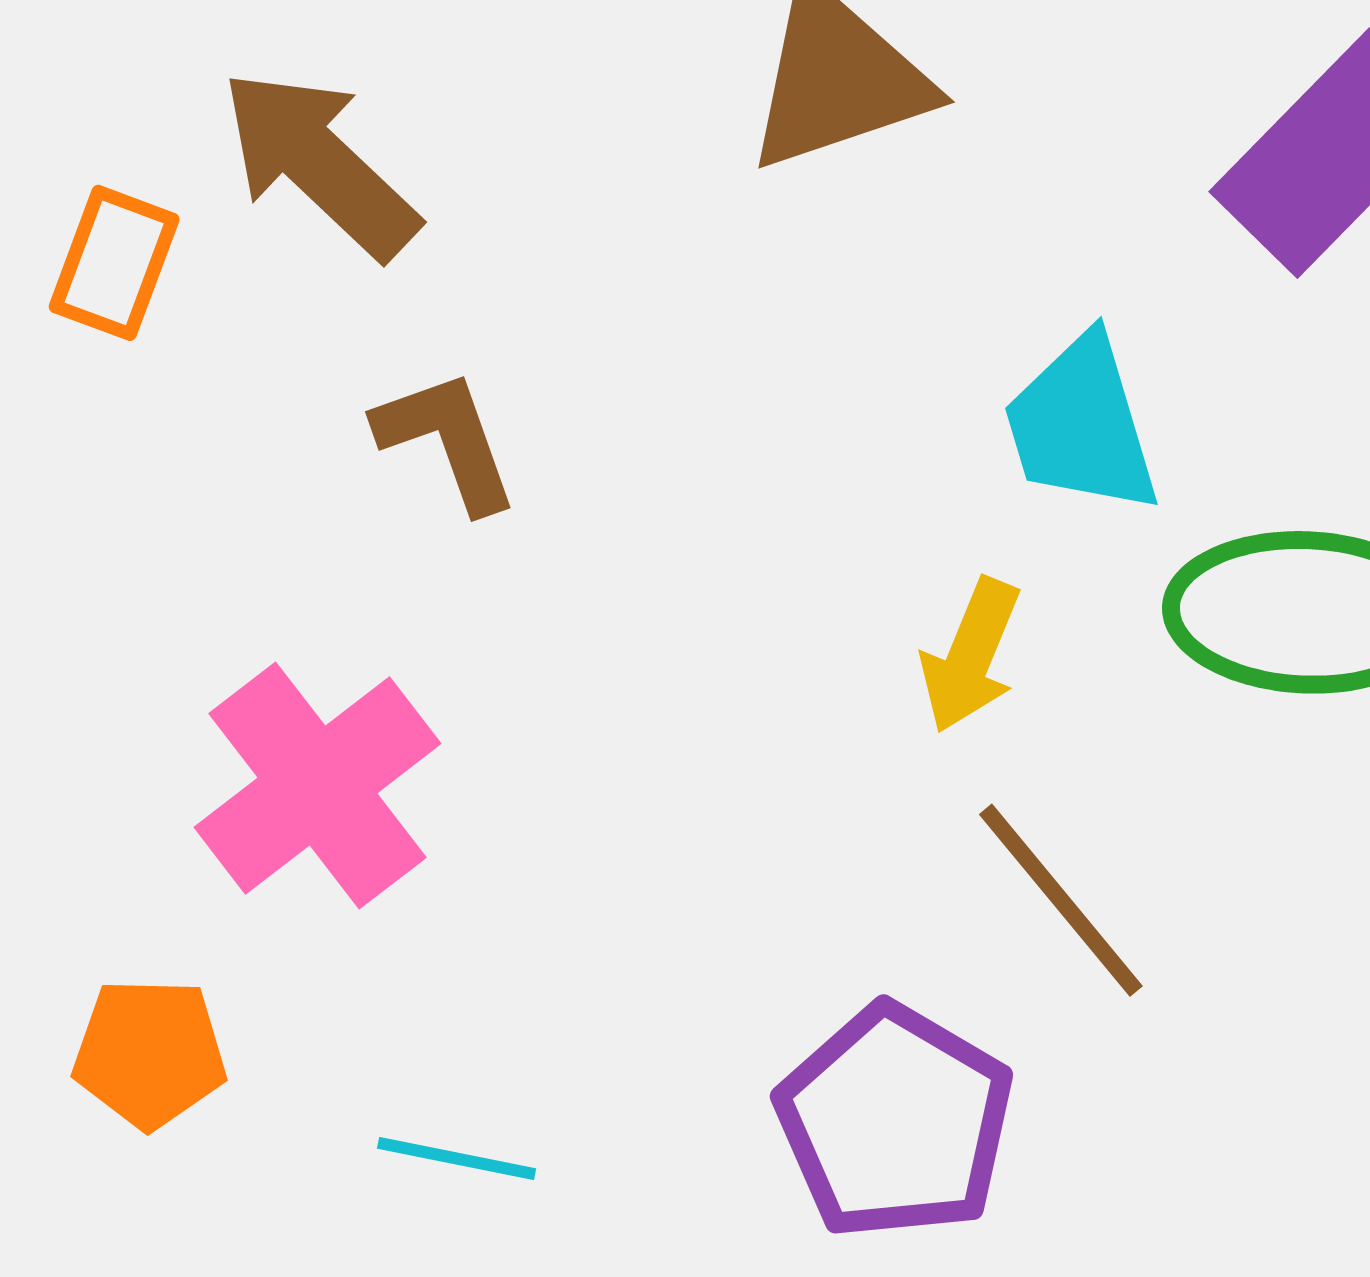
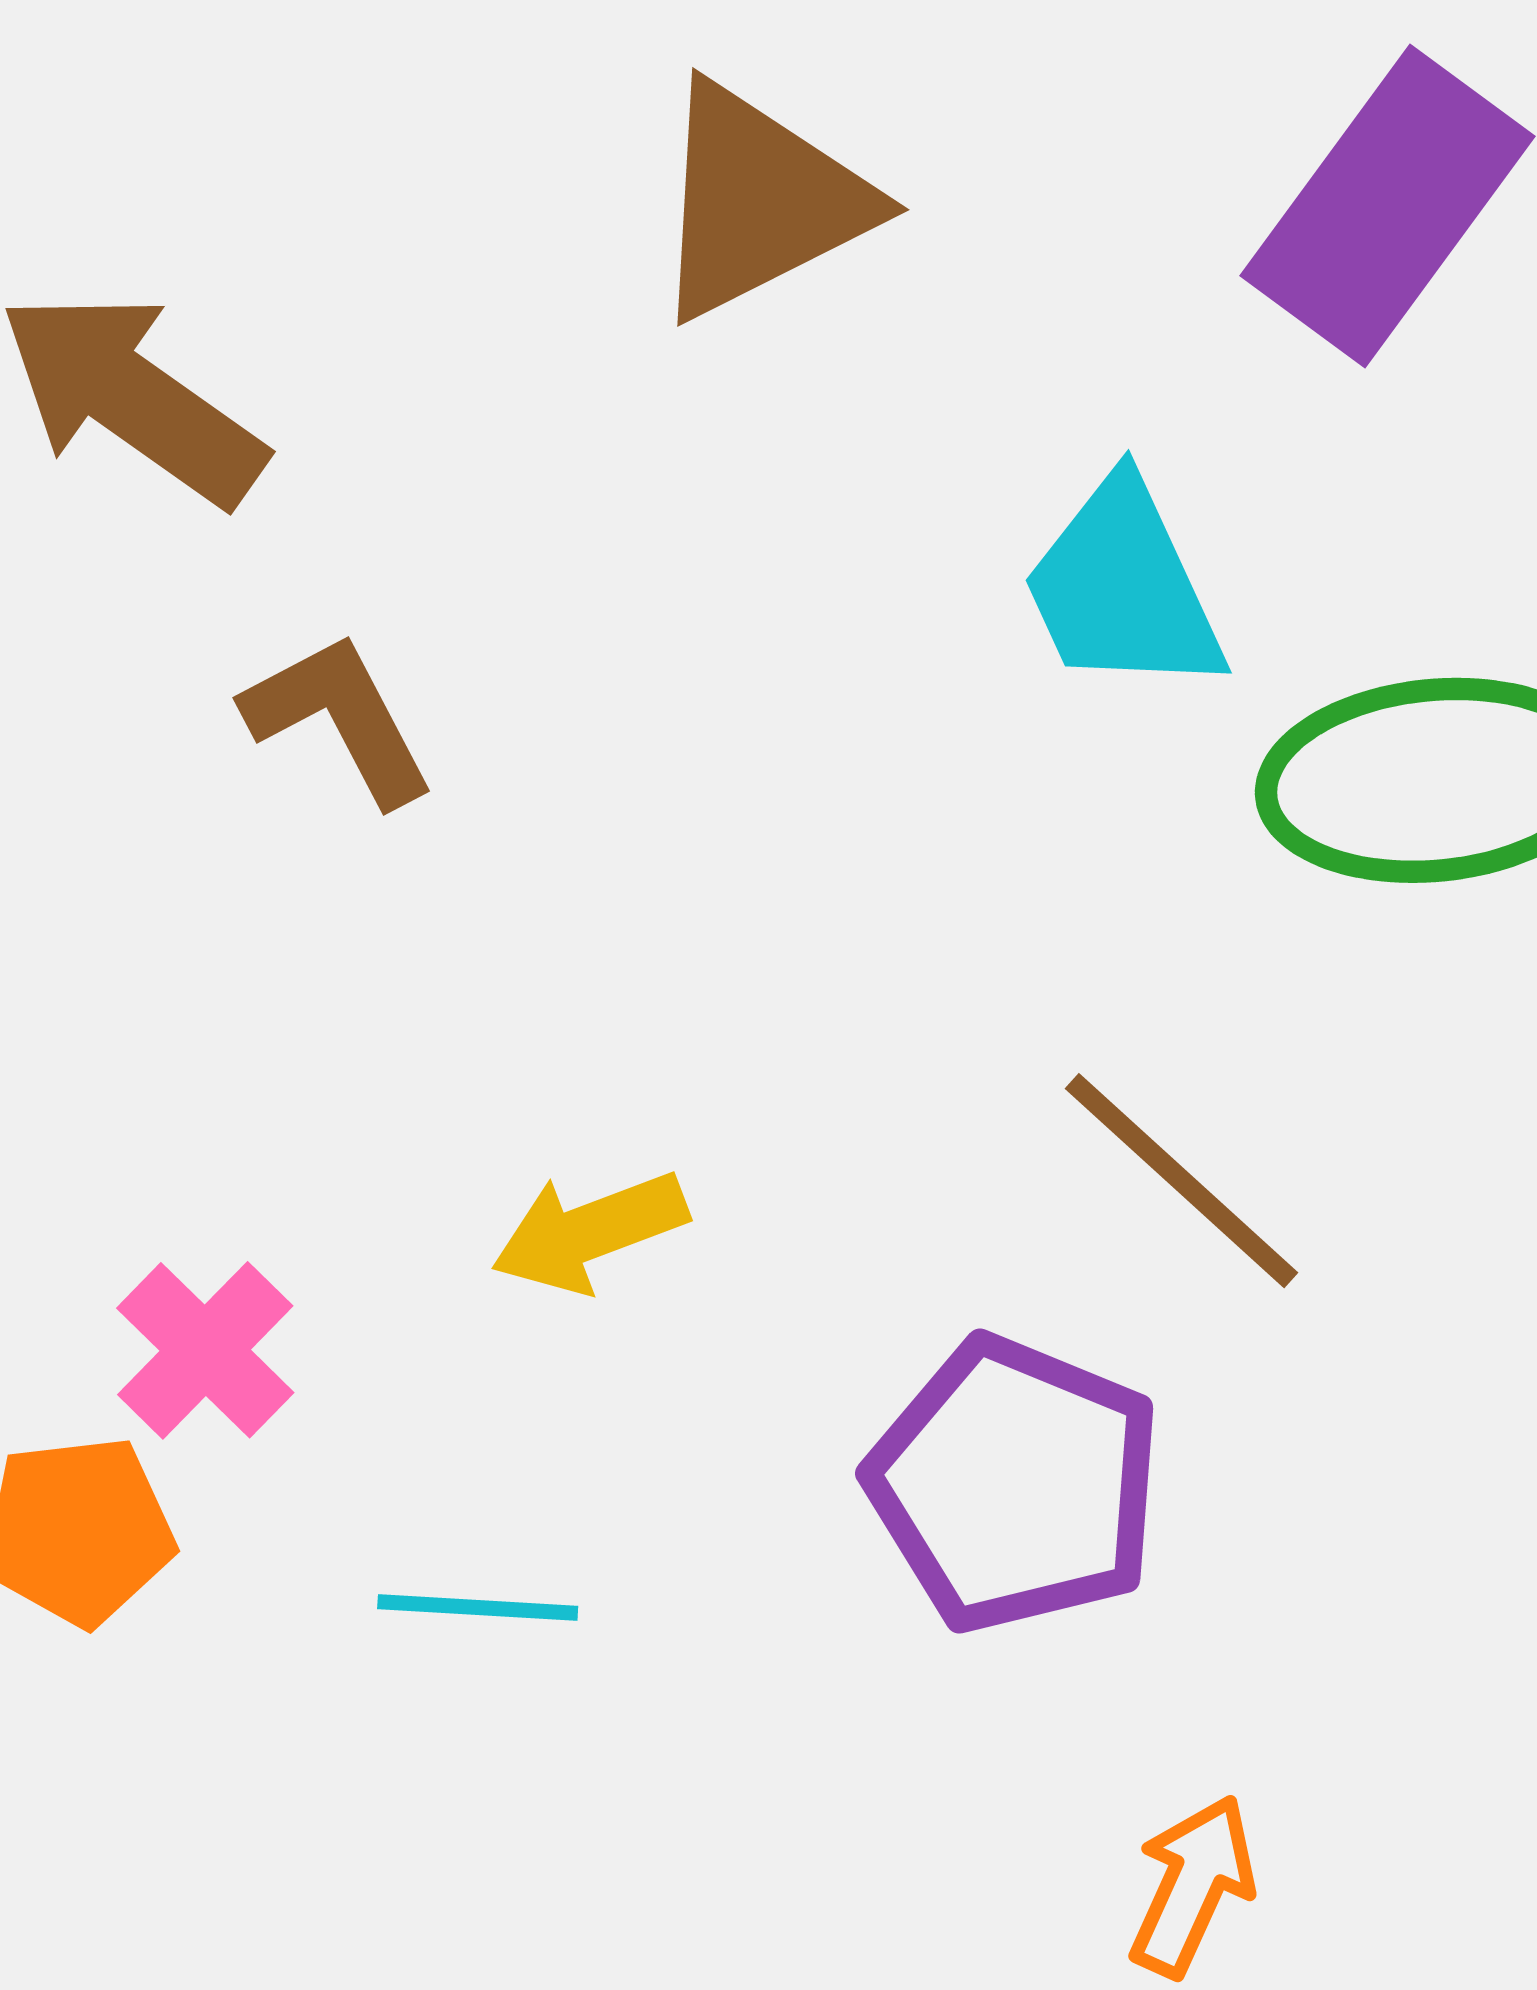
yellow arrow: (971, 656) -> (590, 1232), moved, turned 55
pink cross: (317, 785) -> (205, 1350), moved, size x0.6

